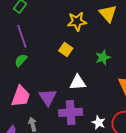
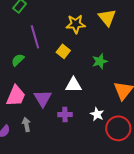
purple line: (22, 36) -> (35, 37), moved
purple cross: (71, 112) -> (65, 115), size x0.6
white star: (99, 123) -> (97, 114), moved

